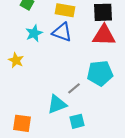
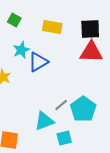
blue triangle: (62, 32) -> (38, 62), moved, turned -50
cyan pentagon: (100, 73) -> (83, 109), moved, turned -30

